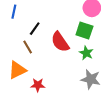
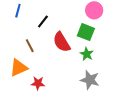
black line: (35, 29) -> (43, 22), moved

